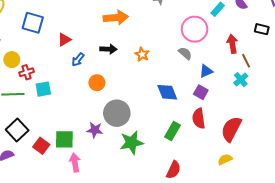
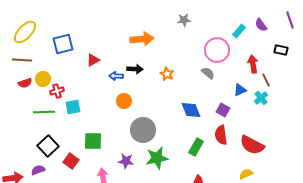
blue square: (33, 23) -> (63, 44), turned -30
blue arrow: (78, 60) -> (116, 76), moved, turned 56
blue triangle: (206, 71) -> (240, 90), moved
red semicircle: (231, 129) -> (252, 145), turned -90
purple star: (95, 130) -> (126, 161), moved
green square: (64, 139) -> (93, 141), moved

